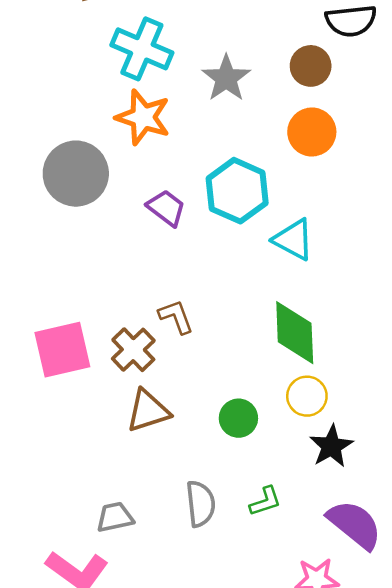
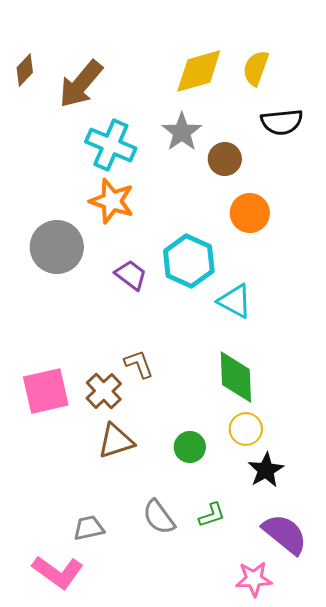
brown circle: (311, 66) -> (225, 159), moved
gray star: (226, 78) -> (182, 132), moved
gray semicircle: (201, 504) -> (159, 517), turned 150

